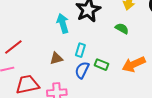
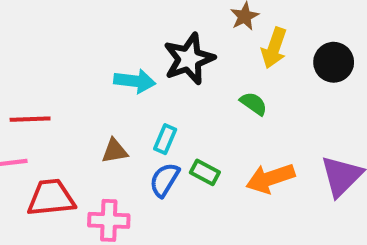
cyan arrow: (63, 23) -> (135, 81), turned 108
red line: (13, 47) -> (30, 119), turned 30

